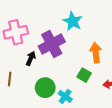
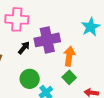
cyan star: (73, 21) -> (91, 27), moved
orange arrow: (96, 53) -> (69, 56), moved

